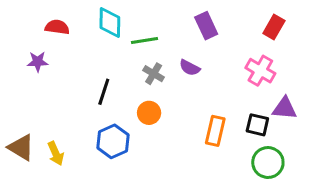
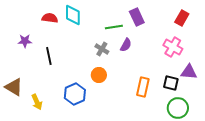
red semicircle: (57, 27) -> (50, 18), moved
green line: (145, 41) -> (114, 27), moved
purple semicircle: (190, 68) -> (126, 45), turned -88
black line: (104, 92) -> (49, 56), moved, turned -30
brown triangle: (21, 147) -> (14, 87), moved

